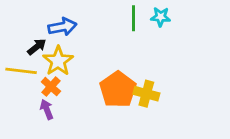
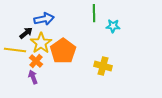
cyan star: (161, 17) -> (113, 26), moved
orange pentagon: (118, 89) -> (63, 51), moved

